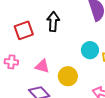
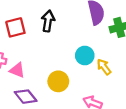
pink triangle: (42, 66) -> (17, 70), moved

